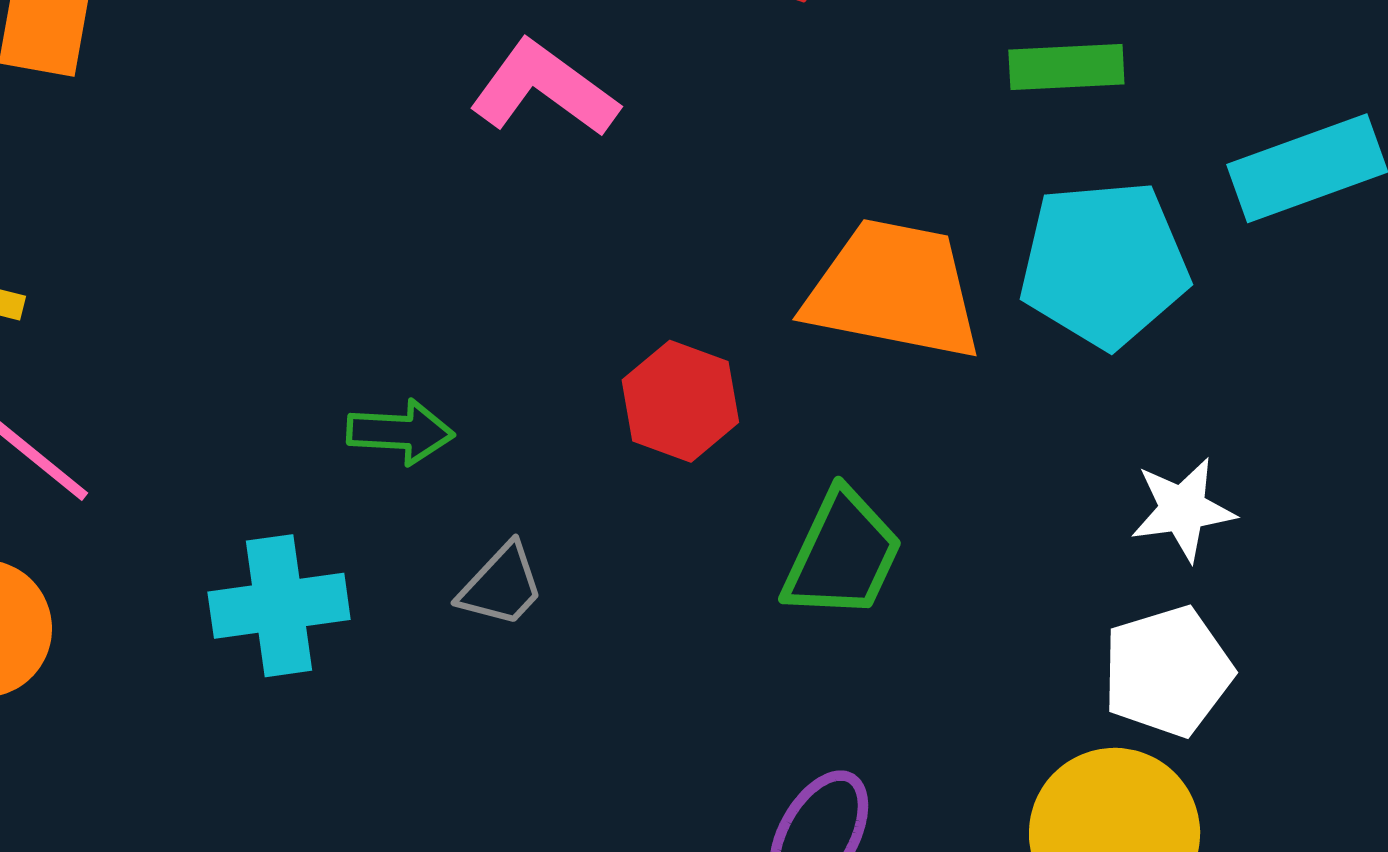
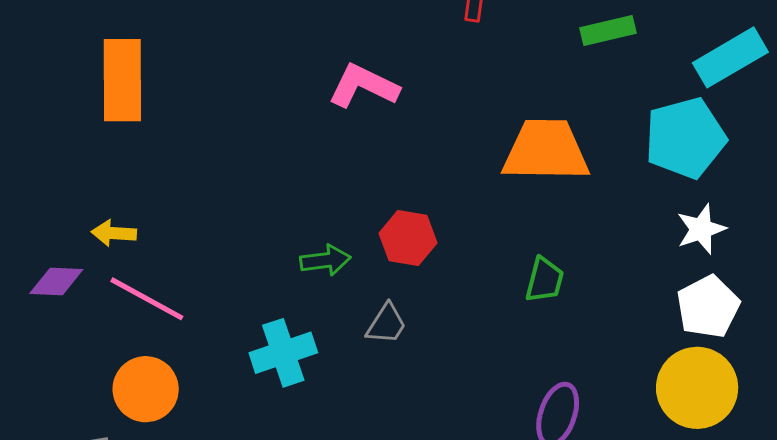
cyan pentagon: (1104, 264) -> (685, 138), moved
red hexagon: (680, 401) -> (408, 238), moved
green trapezoid: (842, 555) -> (545, 280), size x0.7

